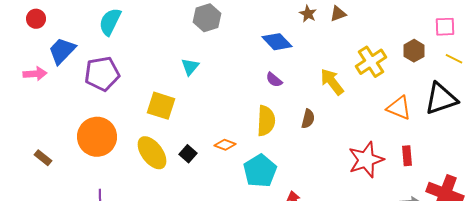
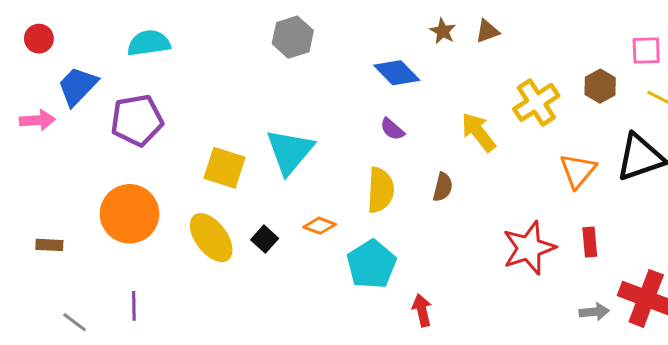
cyan semicircle: (110, 22) -> (149, 43), turned 56
cyan triangle: (190, 67) -> (290, 151), moved, size x1.8
orange triangle: (399, 108) -> (578, 171), turned 48
brown rectangle: (43, 158) -> (49, 245), turned -36

